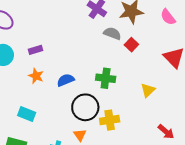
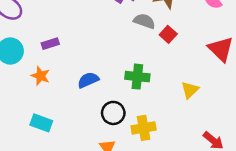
orange star: (36, 76) -> (41, 76), moved
black circle: (85, 107) -> (113, 113), size x0.7

